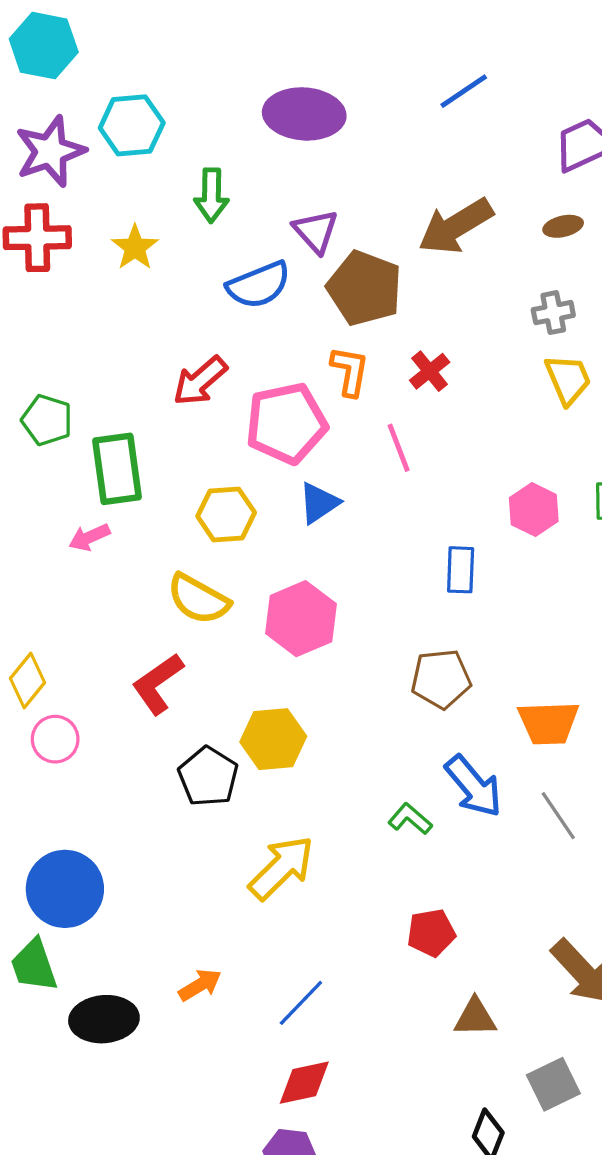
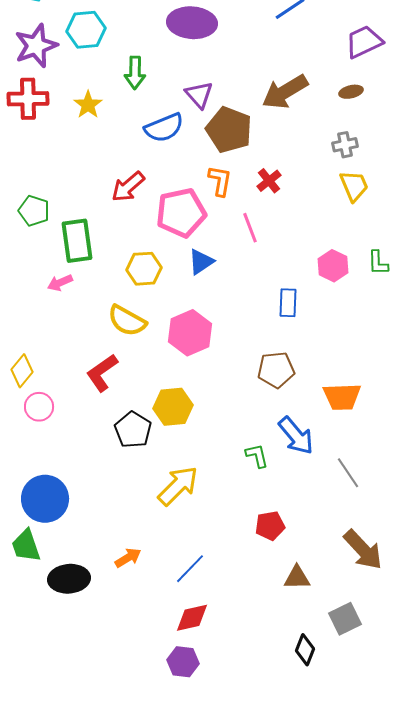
gray line: (558, 816) -> (348, 473), moved
green L-shape: (410, 819) -> (257, 456), turned 36

